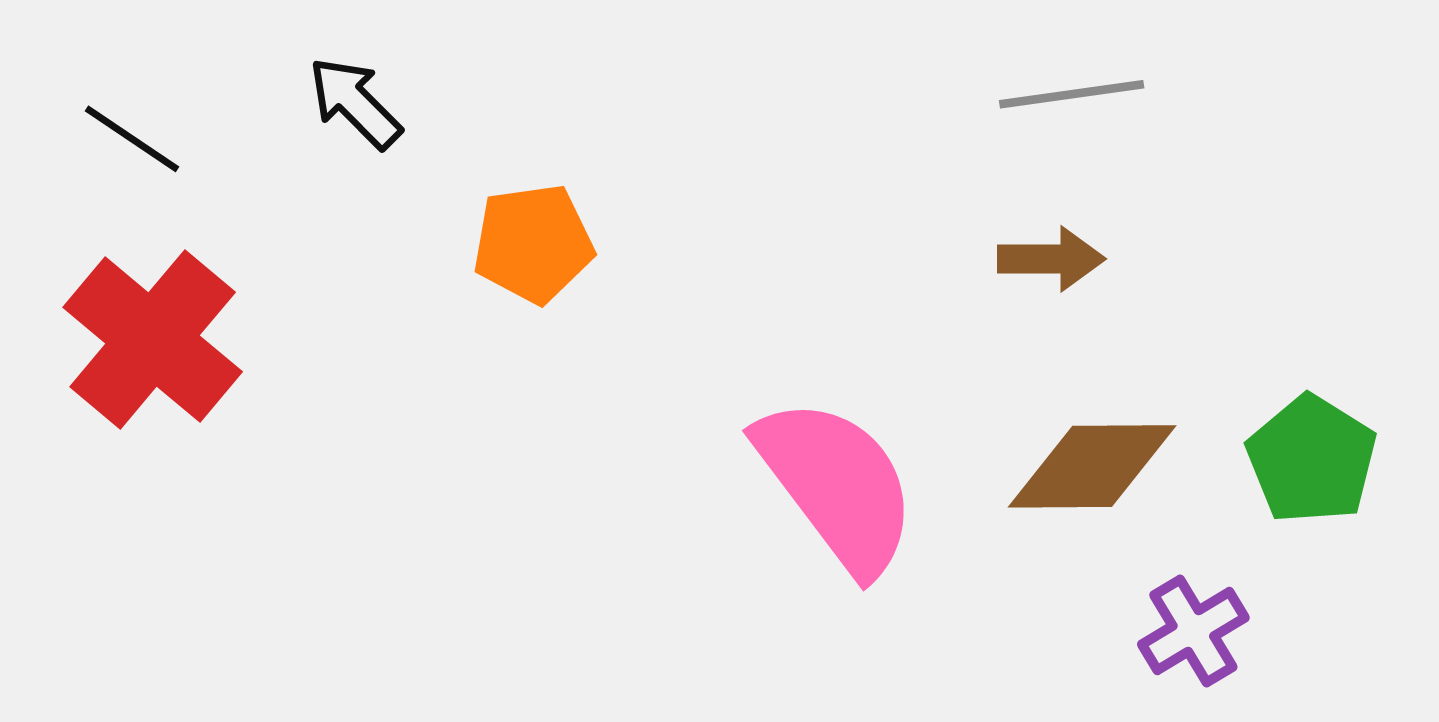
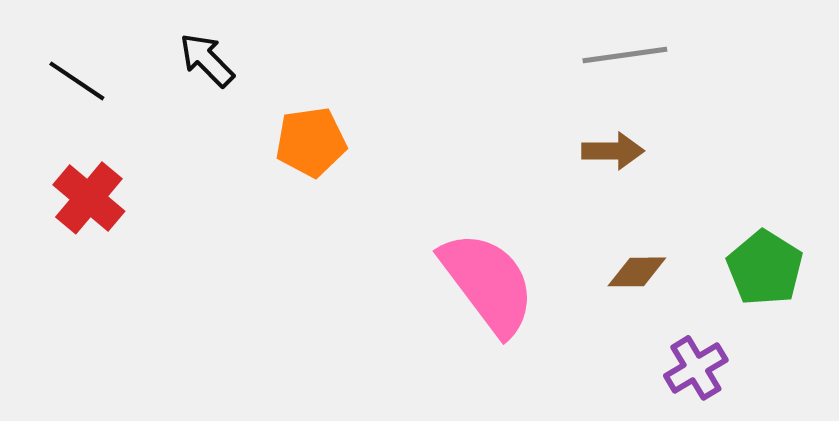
red cross: (153, 339) -> (89, 198), size x0.7
brown diamond: (1092, 466) -> (637, 272), size x0.6

